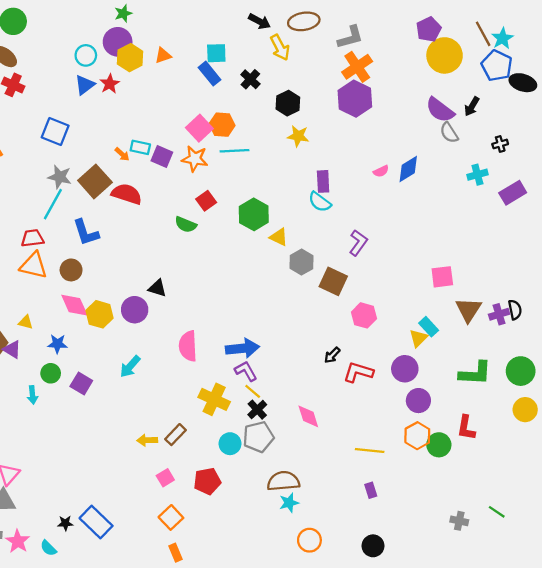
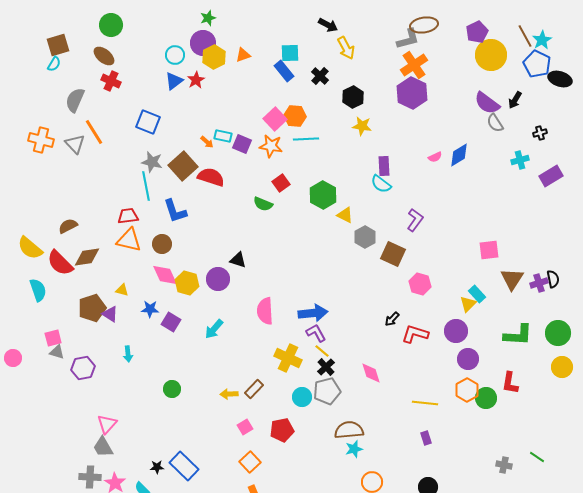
brown ellipse: (304, 21) -> (424, 25), moved
cyan line: (53, 204) -> (146, 186), turned -40
green circle: (51, 373) -> (172, 389), moved
purple square: (81, 384) -> (171, 322), moved

